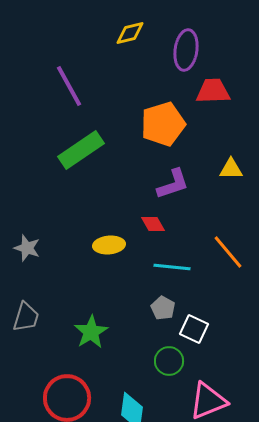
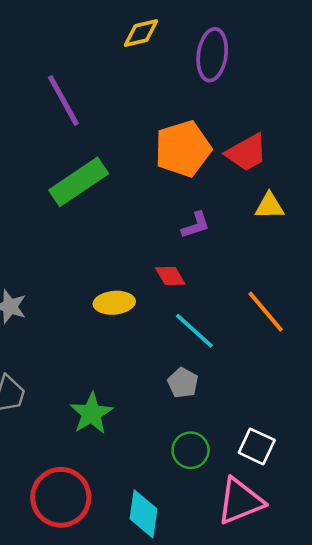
red trapezoid: (213, 91) -> (247, 153), moved, turned 153
purple L-shape: (173, 184) -> (196, 225), size x0.7
cyan line: (172, 267) -> (194, 331), turned 36
white square: (194, 329) -> (257, 446), moved

